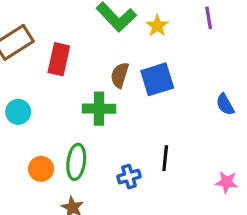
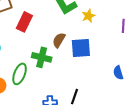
purple line: (209, 18) -> (123, 26), moved
green ellipse: (76, 162) -> (20, 74), moved

